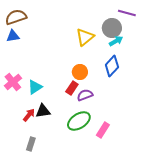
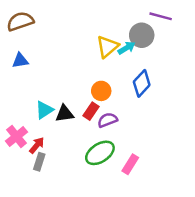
blue triangle: (13, 36) -> (20, 61), moved
cyan arrow: (116, 41) -> (126, 48), moved
pink cross: (13, 82) -> (16, 136), moved
black triangle: (43, 111) -> (65, 114), moved
gray rectangle: (31, 144) -> (39, 162), moved

